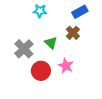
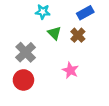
green triangle: (51, 43) -> (54, 33), moved
red circle: (41, 71) -> (23, 80), moved

